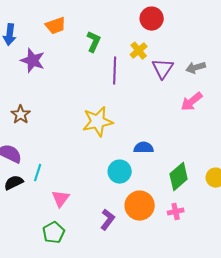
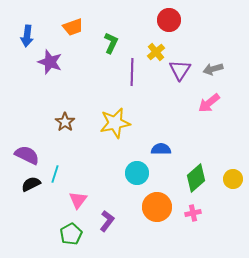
brown star: (21, 115) -> (65, 122), moved
purple L-shape: (108, 220) -> (107, 221), moved

